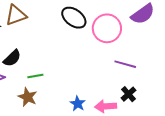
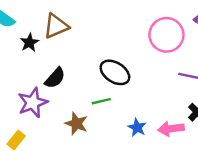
black ellipse: (74, 18) -> (115, 72), moved
green line: (35, 76) -> (101, 101), moved

